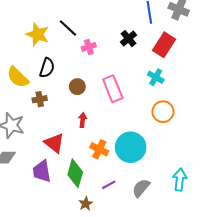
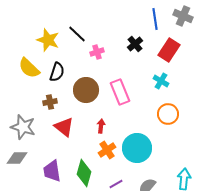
yellow semicircle: (18, 77) -> (29, 68), moved
brown circle: (77, 87) -> (86, 90), size x1.6
red arrow: (83, 120) -> (101, 126), moved
red triangle: (54, 143) -> (64, 127), moved
orange cross: (99, 149) -> (107, 150), turned 30

